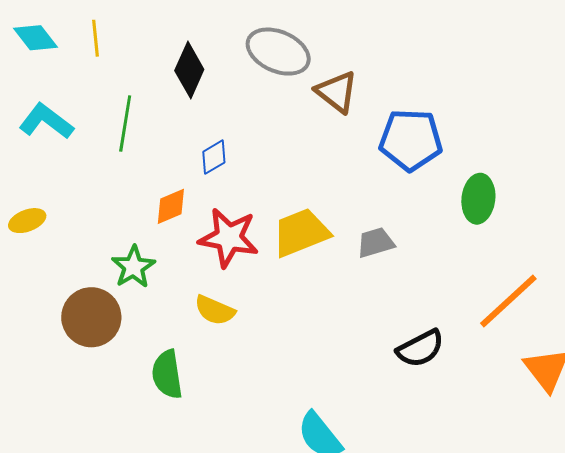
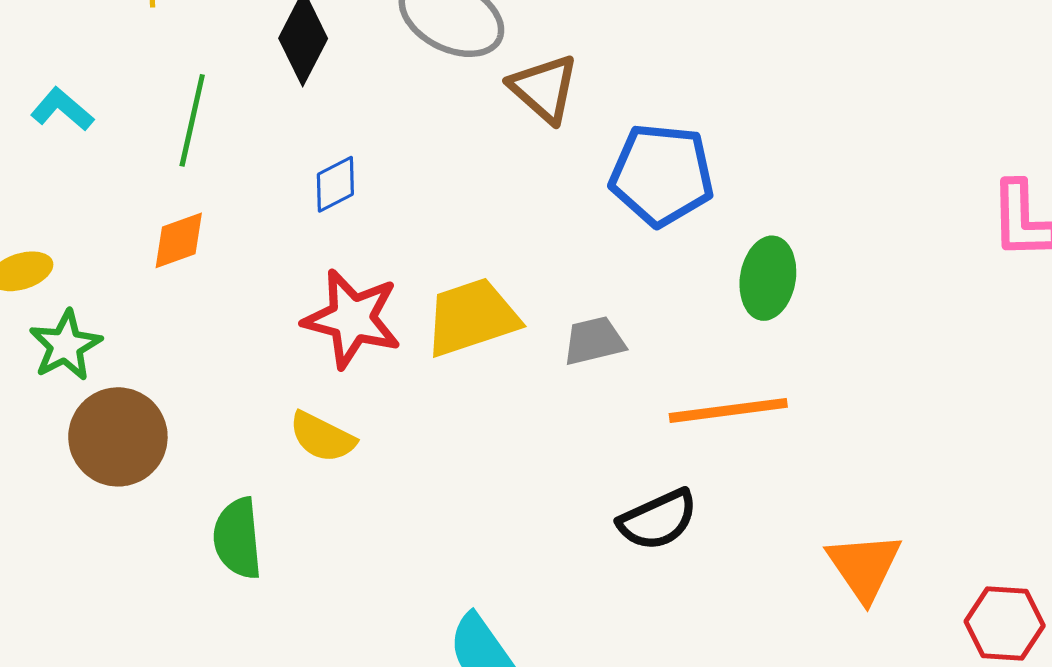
cyan L-shape: (46, 121) -> (62, 109), size x0.7
orange diamond: (171, 206) -> (179, 240), moved
green star: (133, 267) -> (65, 345), moved
orange line: (508, 301) -> (728, 410), moved, turned 32

